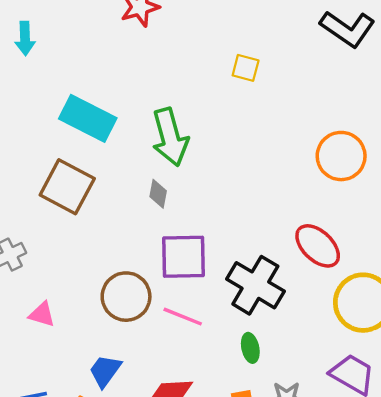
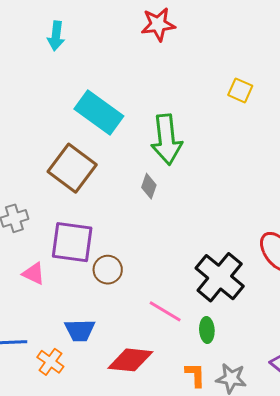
purple square: (184, 257) -> (72, 242), moved
brown circle: (126, 297) -> (108, 270), size x0.7
pink line: (183, 317) -> (165, 311), moved
blue trapezoid: (105, 371) -> (80, 330), turned -136

